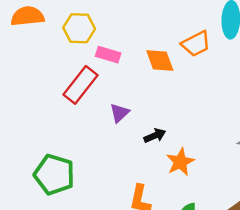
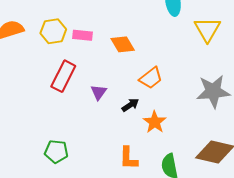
orange trapezoid: (196, 44) -> (151, 78), moved
pink rectangle: (108, 55) -> (82, 35), moved
green pentagon: (54, 175) -> (56, 152), size x0.7

